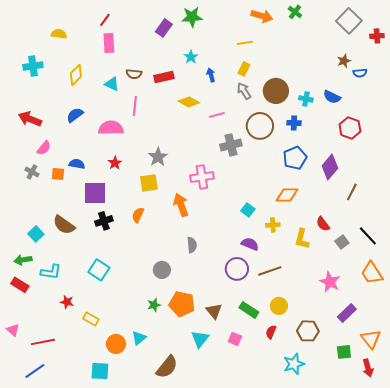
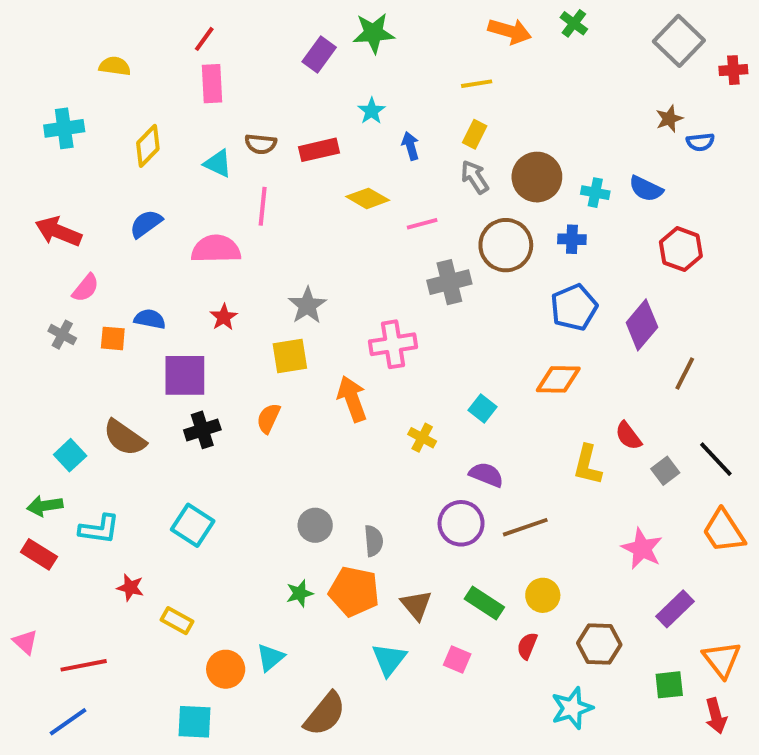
yellow cross: (273, 225) -> (422, 438), moved, turned 32
gray semicircle: (192, 245) -> (374, 541), moved

